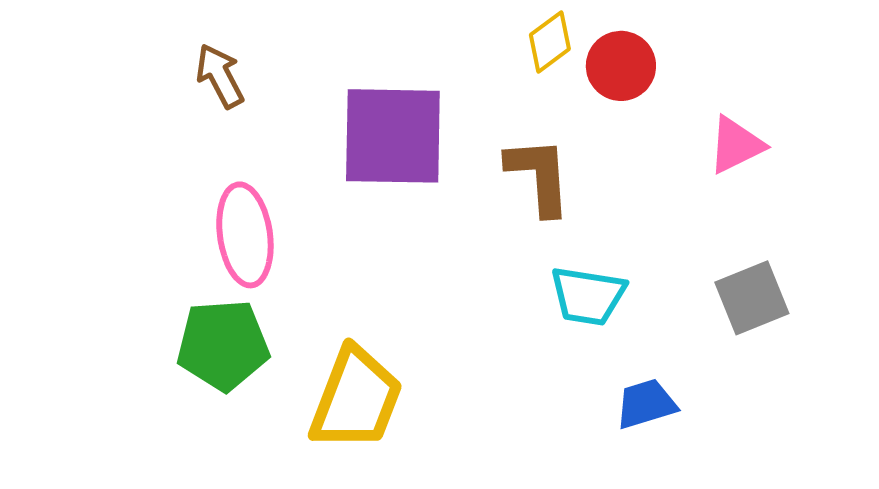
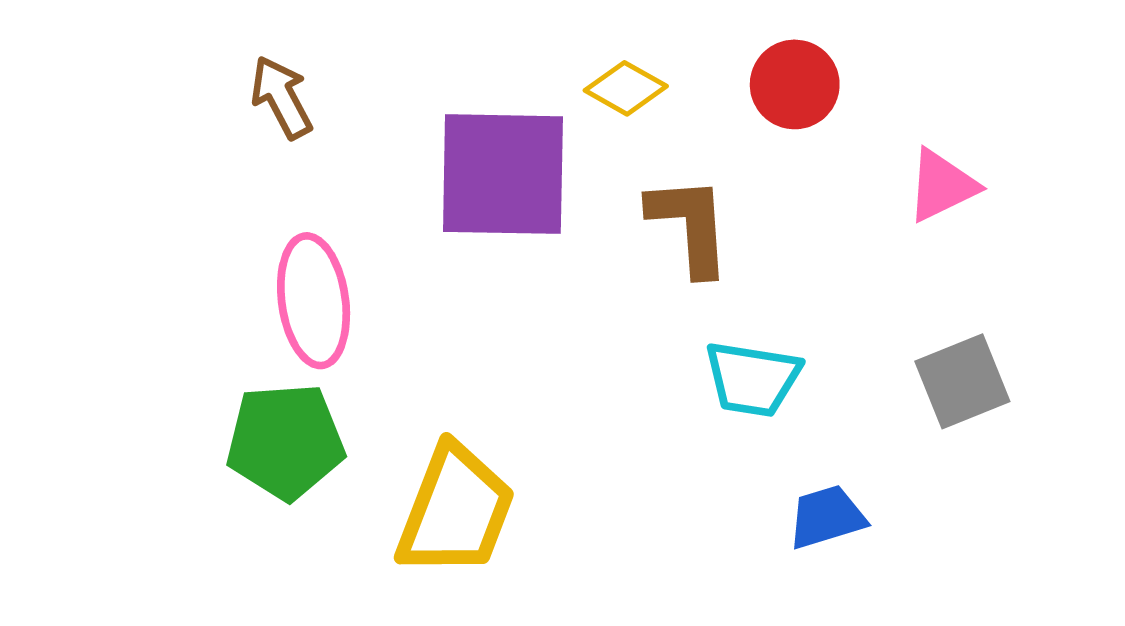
yellow diamond: (550, 42) -> (626, 88), moved, turned 66

